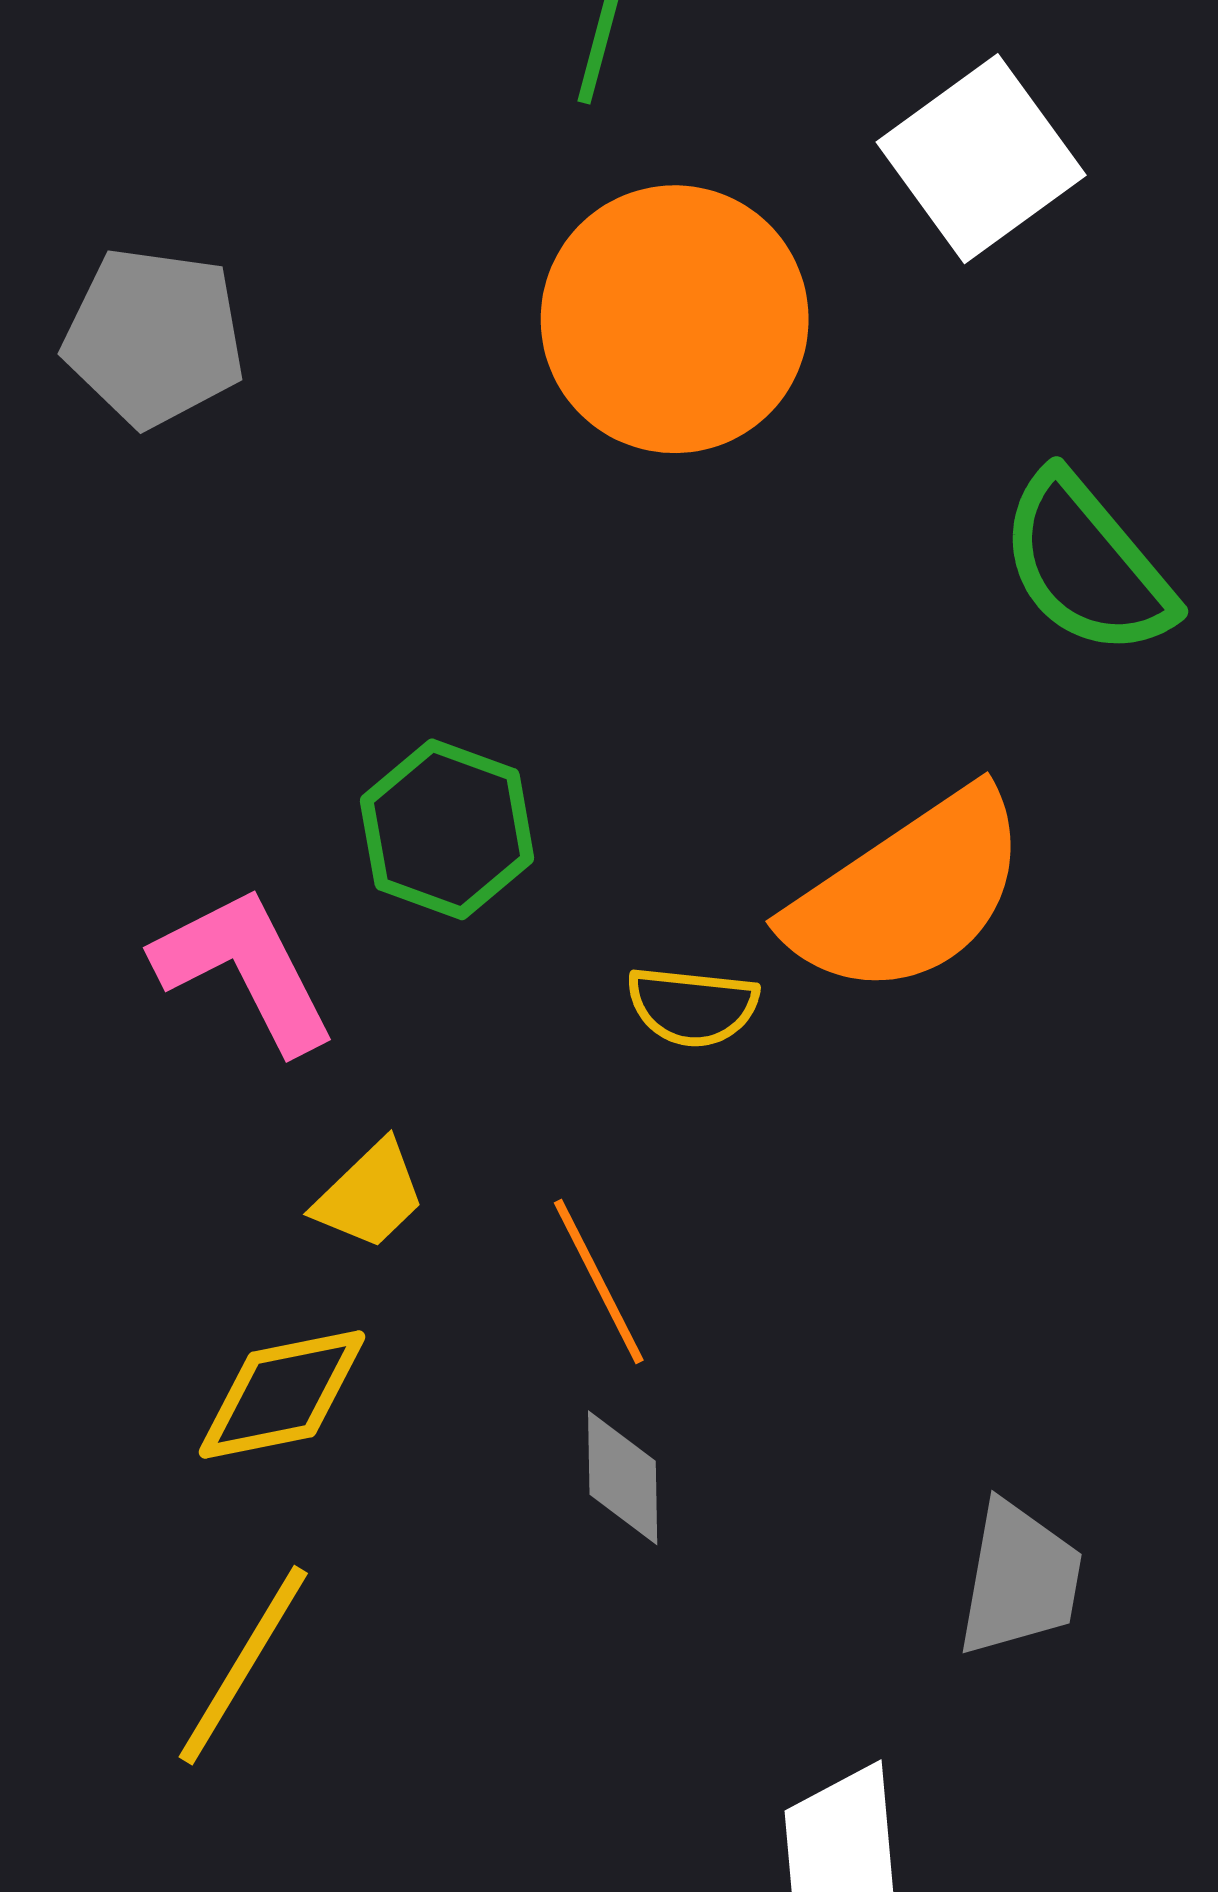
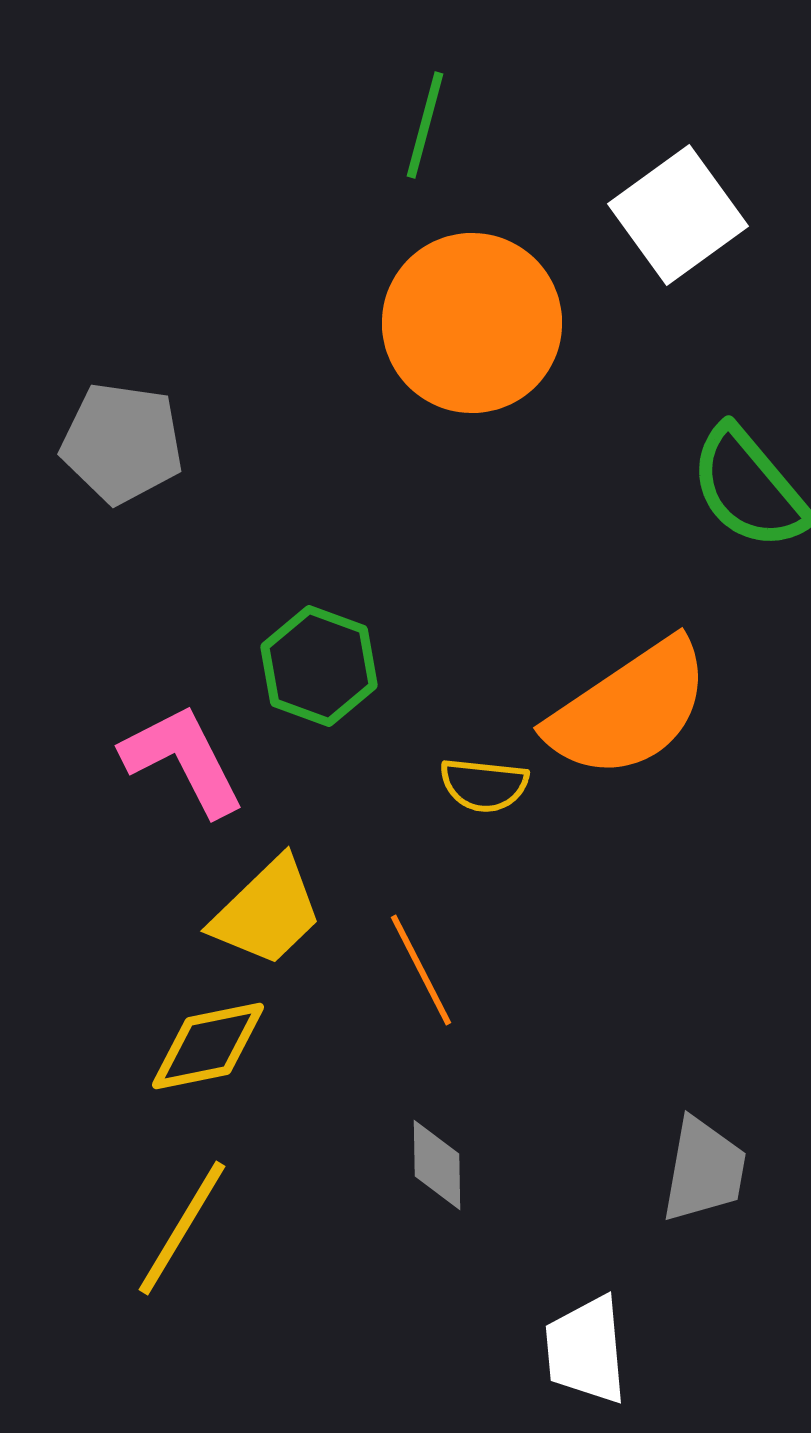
gray pentagon: (154, 337) -> (122, 443), moved
yellow trapezoid: (370, 1195) -> (267, 912), size x1.5
gray diamond: (623, 1478) -> (437, 1165), moved

